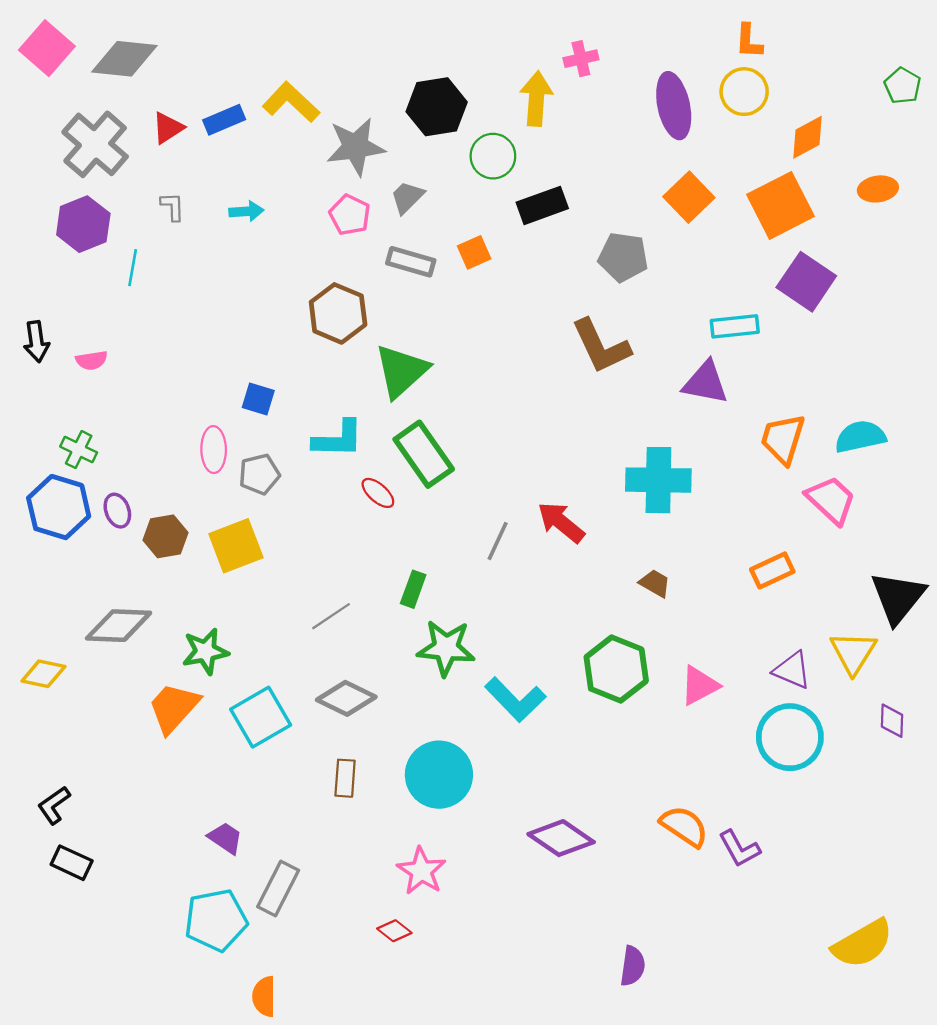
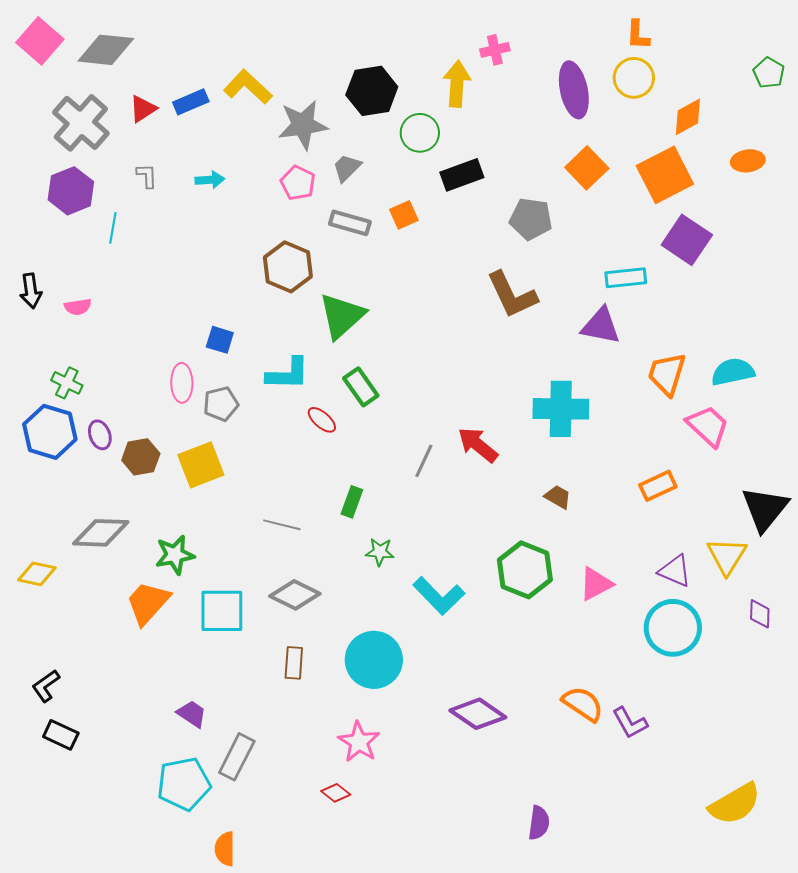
green rectangle: (424, 454) -> (361, 387), size x0.7
gray line: (331, 616) -> (282, 525), turned 48
green star: (446, 648) -> (380, 552), size x0.6
cyan square: (261, 717) -> (222, 611), turned 30

